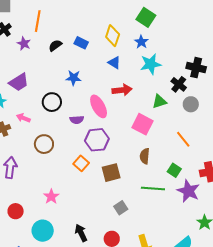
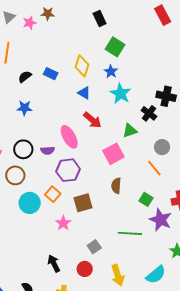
cyan star: (151, 64) -> (120, 94), turned -30
blue star: (74, 78) -> (24, 108), moved
red arrow: (122, 90) -> (92, 120), turned 48
black circle: (52, 102) -> (23, 149), moved
gray circle: (191, 104) -> (162, 147), moved
pink square: (143, 124) -> (113, 154), turned 35
green line: (153, 188) -> (130, 233), moved
pink star: (51, 197) -> (63, 223), moved
gray square: (121, 208) -> (94, 247), moved
cyan circle: (43, 231) -> (30, 203), moved

